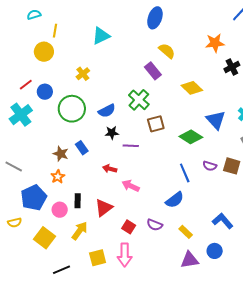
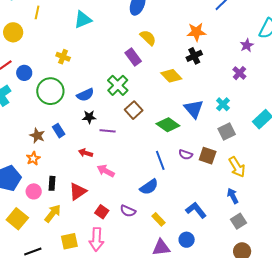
yellow circle: (44, 52) -> (13, 32), moved
black cross: (232, 67) -> (194, 56), moved
yellow cross: (83, 74) -> (63, 57), turned -32
brown square: (156, 124) -> (134, 110), turned -30

